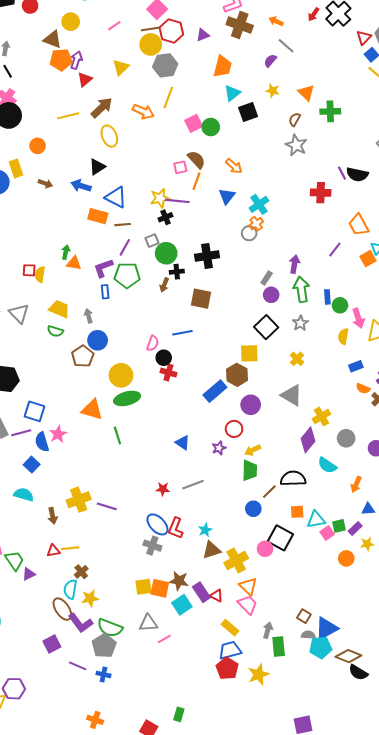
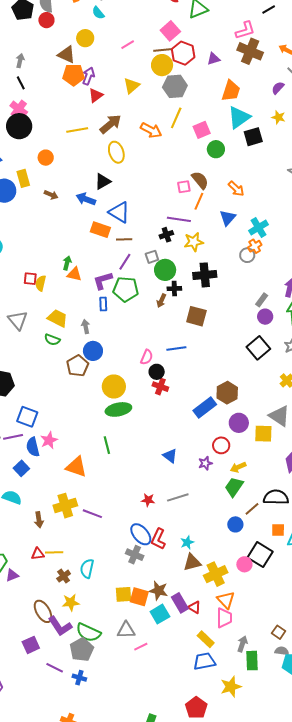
cyan triangle: (232, 93) -> (239, 117), size x1.4
pink square: (194, 123) -> (202, 130), moved
yellow star: (160, 198) -> (194, 242), moved
yellow square: (249, 353) -> (263, 434), moved
orange triangle: (92, 410) -> (76, 467), moved
green trapezoid: (250, 470) -> (234, 487), turned -150
cyan semicircle: (70, 589) -> (87, 569), moved
pink trapezoid: (248, 605) -> (224, 618), turned 40
red pentagon: (227, 668) -> (196, 708), moved

